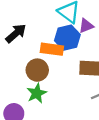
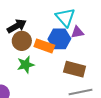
brown circle: (37, 70) -> (22, 41), moved
green star: (37, 93) -> (26, 65), moved

